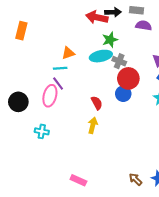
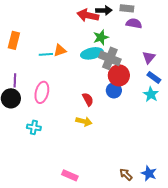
orange rectangle: (21, 31) -> (14, 40), moved
gray cross: (119, 61) -> (110, 58), size x1.5
cyan line: (60, 68) -> (46, 54), moved
purple line: (58, 84) -> (15, 80), moved, turned 40
yellow arrow: (93, 125) -> (84, 121), turned 91

